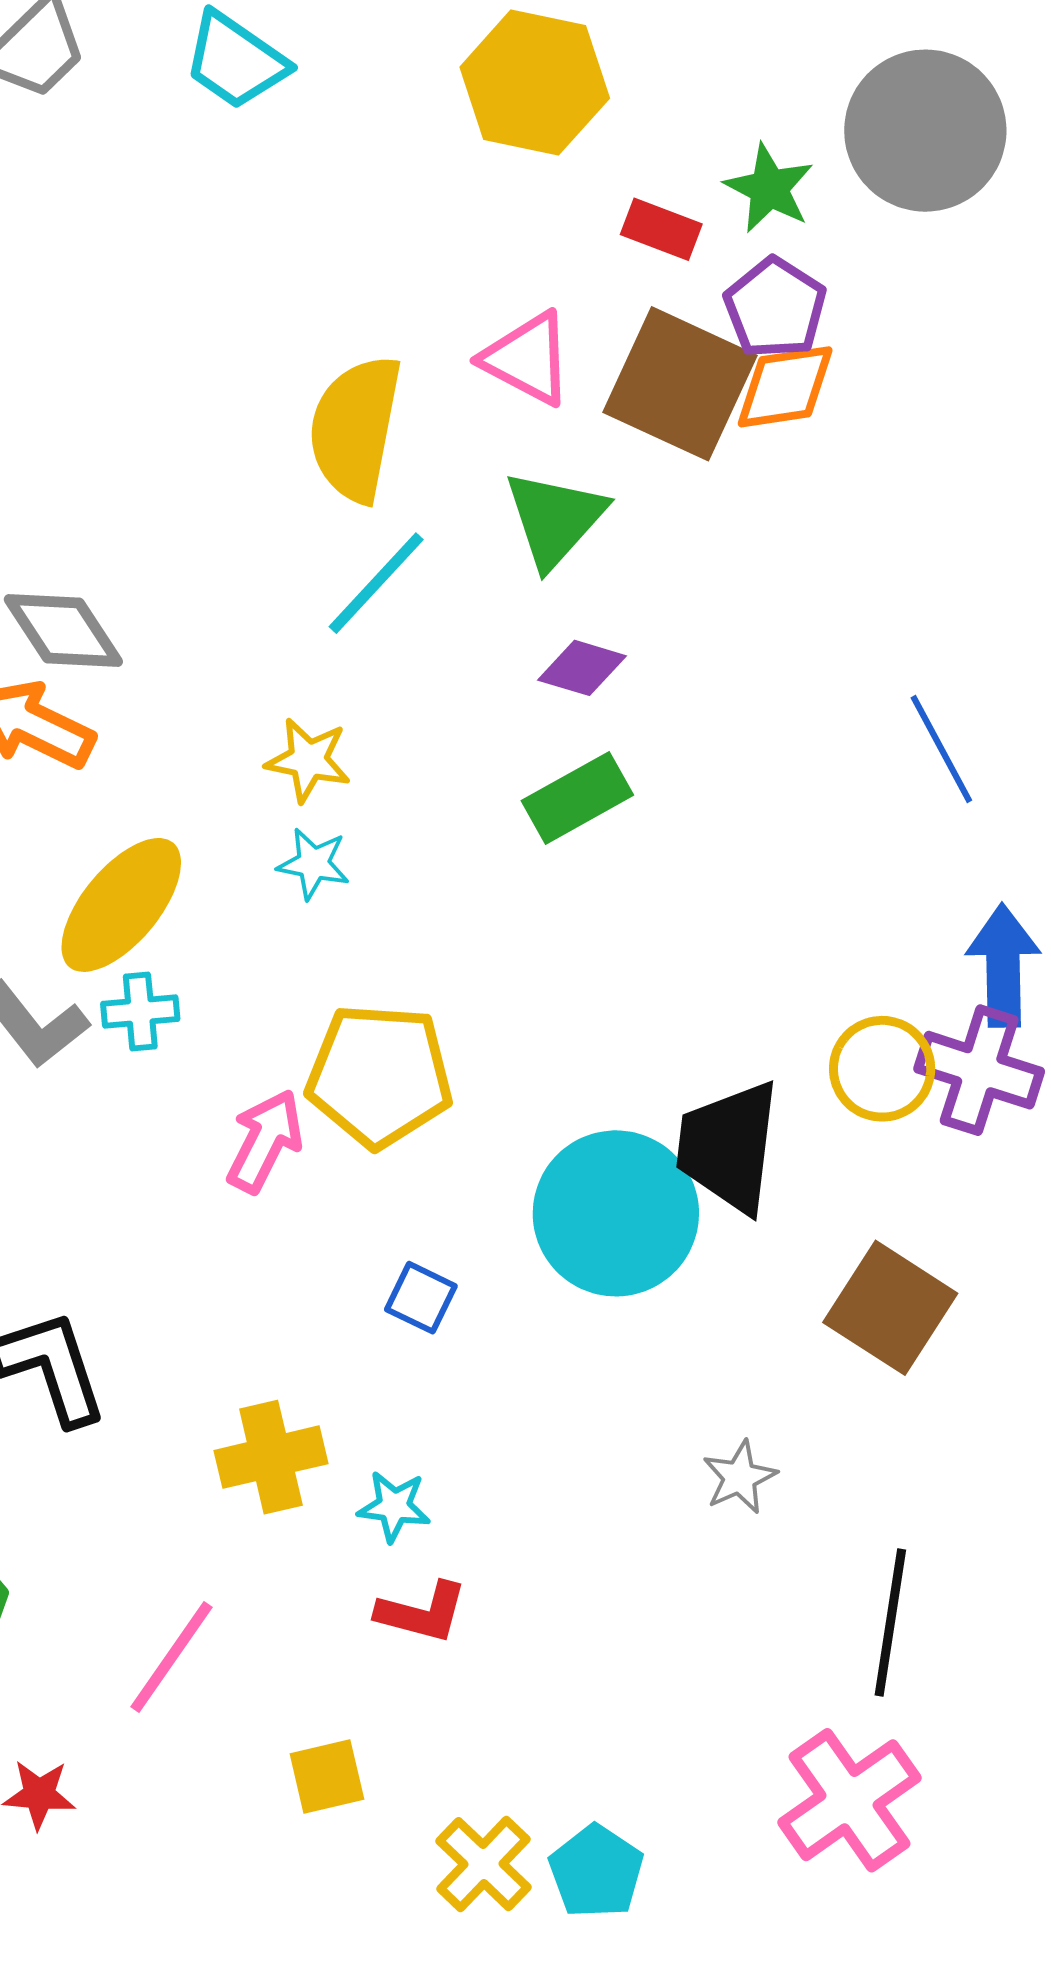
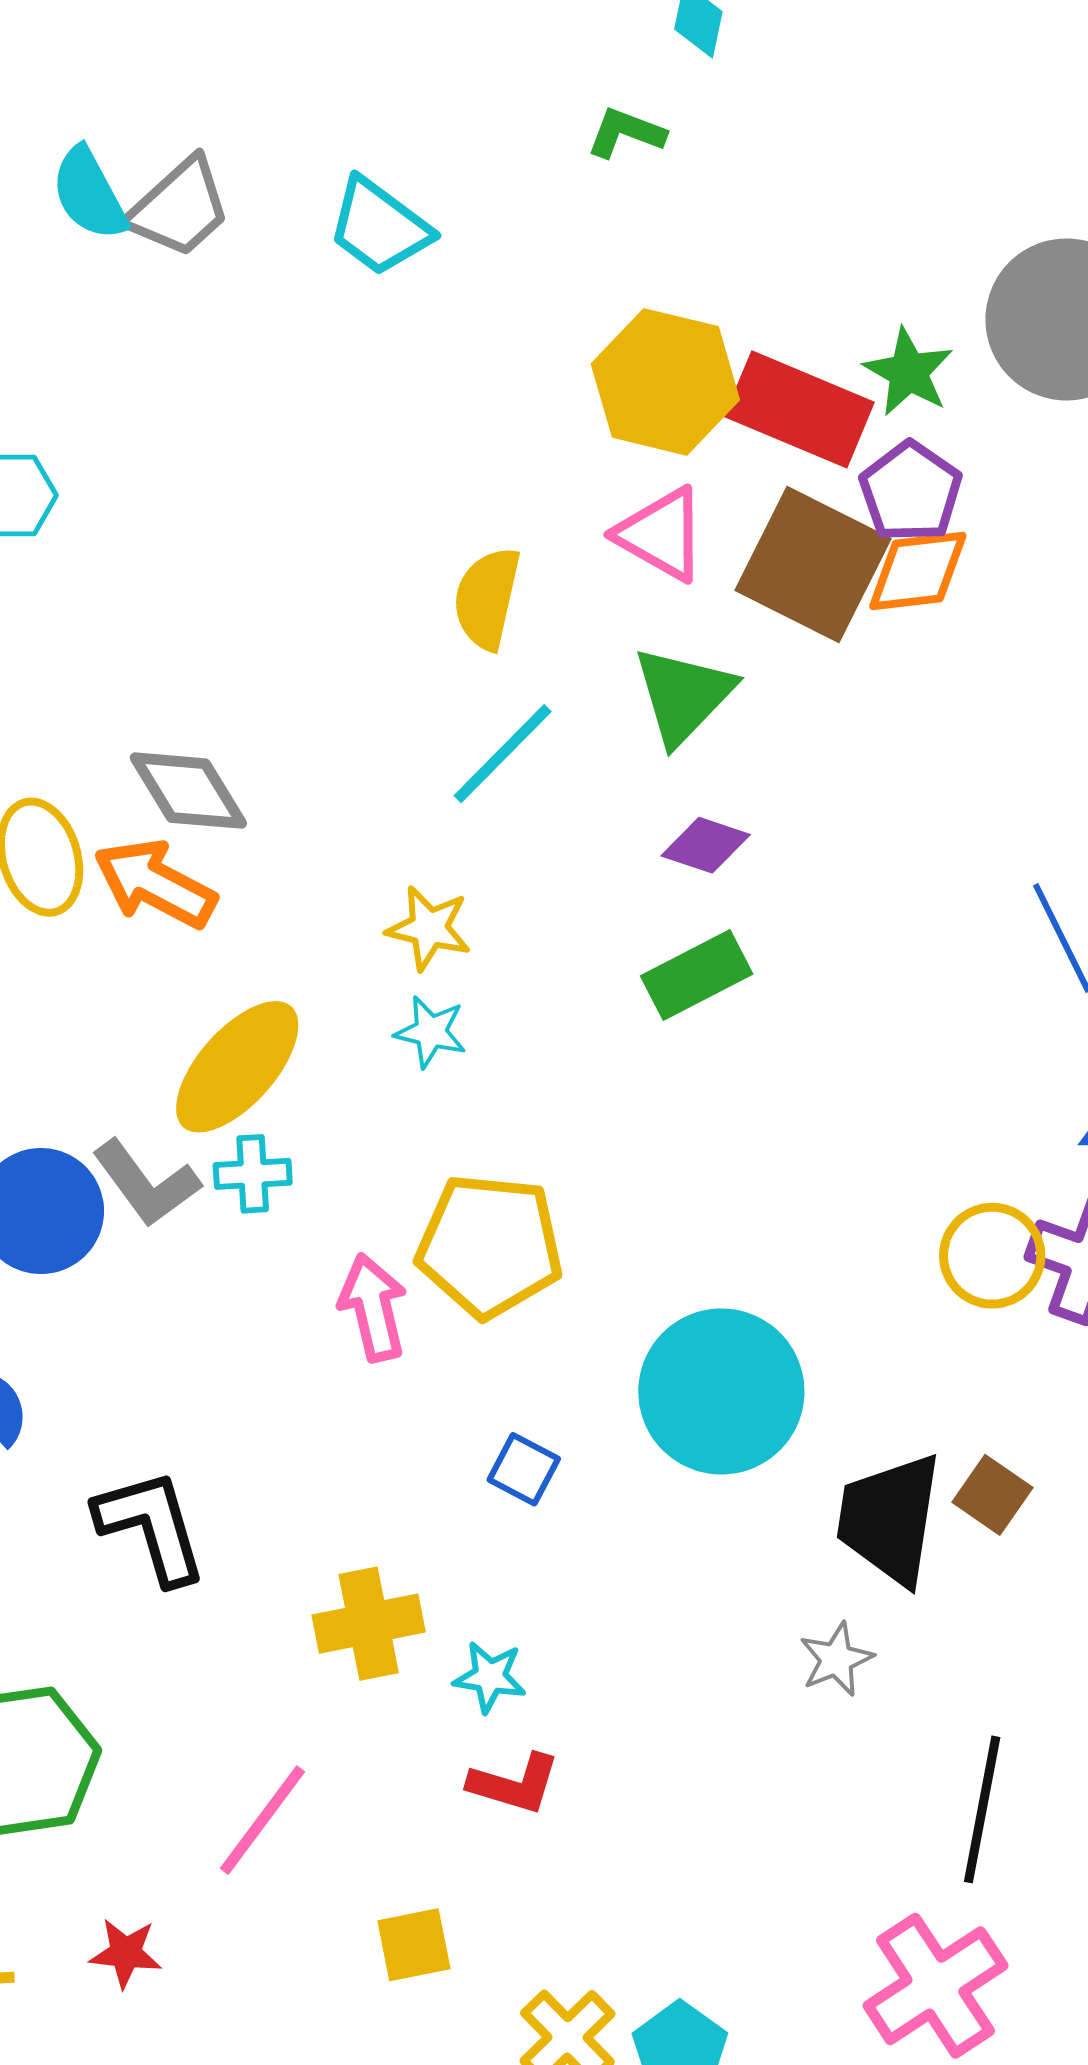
yellow hexagon: (535, 83) -> (665, 382), moved
red rectangle: (661, 229) -> (799, 409), size x1.8
yellow semicircle: (355, 428) -> (487, 598), size x0.7
pink arrow: (265, 1141) -> (373, 1307), turned -42
black trapezoid: (729, 1147) -> (890, 1519), moved
brown square: (890, 1308) -> (992, 1495), size x0.6

